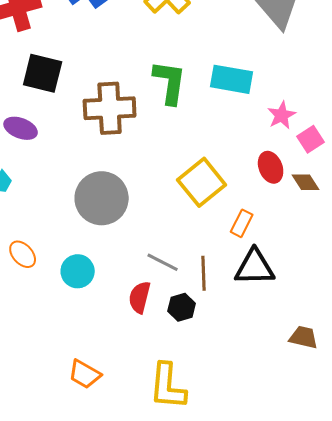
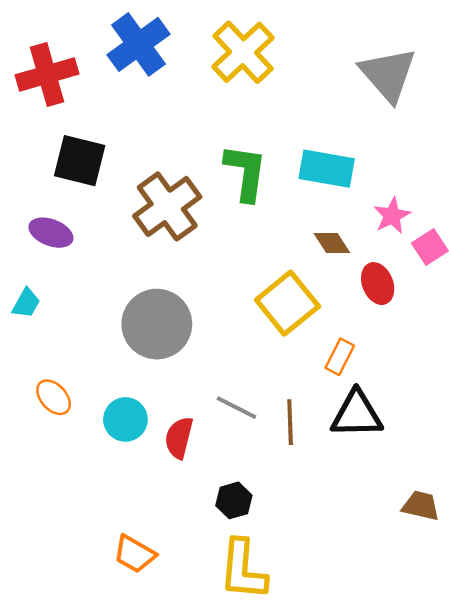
brown cross: (110, 108) -> (167, 206), turned -33
brown diamond: (306, 182) -> (332, 243), moved
red semicircle: (140, 297) -> (179, 438), moved
black hexagon: (182, 307) -> (234, 500), moved

